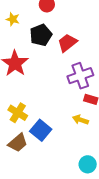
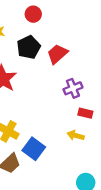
purple cross: (80, 76) -> (73, 88), size x0.7

